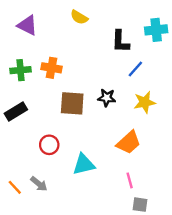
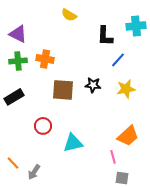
purple triangle: (27, 25) -> (18, 34), moved
orange trapezoid: (129, 143) -> (128, 136), moved
gray arrow: (39, 184) -> (34, 172), moved, turned 84

